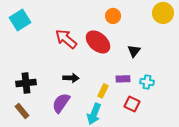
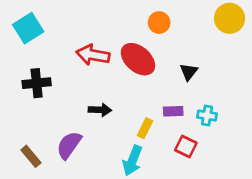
red arrow: (66, 39) -> (93, 55), turned -30
black cross: (26, 83) -> (37, 83), moved
purple semicircle: (61, 103) -> (69, 145), moved

